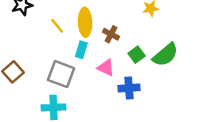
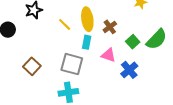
brown cross: (111, 34) -> (110, 27), turned 32
blue cross: (129, 88) -> (129, 70), turned -30

